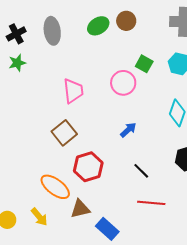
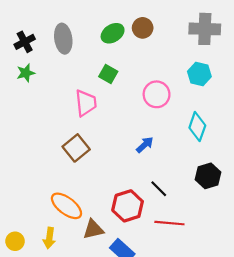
green square: (144, 64) -> (108, 74), moved
pink circle: (123, 83) -> (157, 94), moved
red hexagon: (88, 167) -> (128, 206), moved
yellow arrow: (39, 217) -> (49, 238), turned 48

